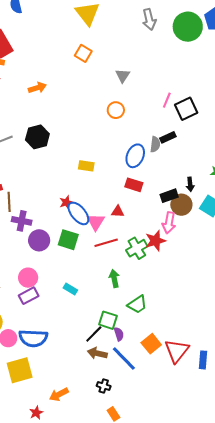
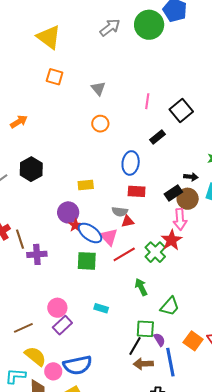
gray arrow: (149, 19) -> (110, 27), turned -100
black square: (186, 109) -> (181, 110), moved
gray semicircle: (155, 144) -> (120, 212), moved, turned 105
black arrow: (190, 184) -> (191, 177), turned -64
purple circle: (39, 240) -> (68, 212), moved
blue line: (124, 359) -> (170, 362), turned 48

